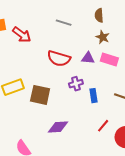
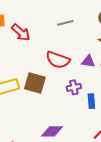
gray line: (64, 23) -> (65, 23), turned -35
brown square: (40, 95) -> (35, 83), moved

